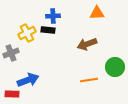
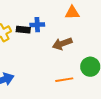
blue cross: (53, 16) -> (37, 25), moved

